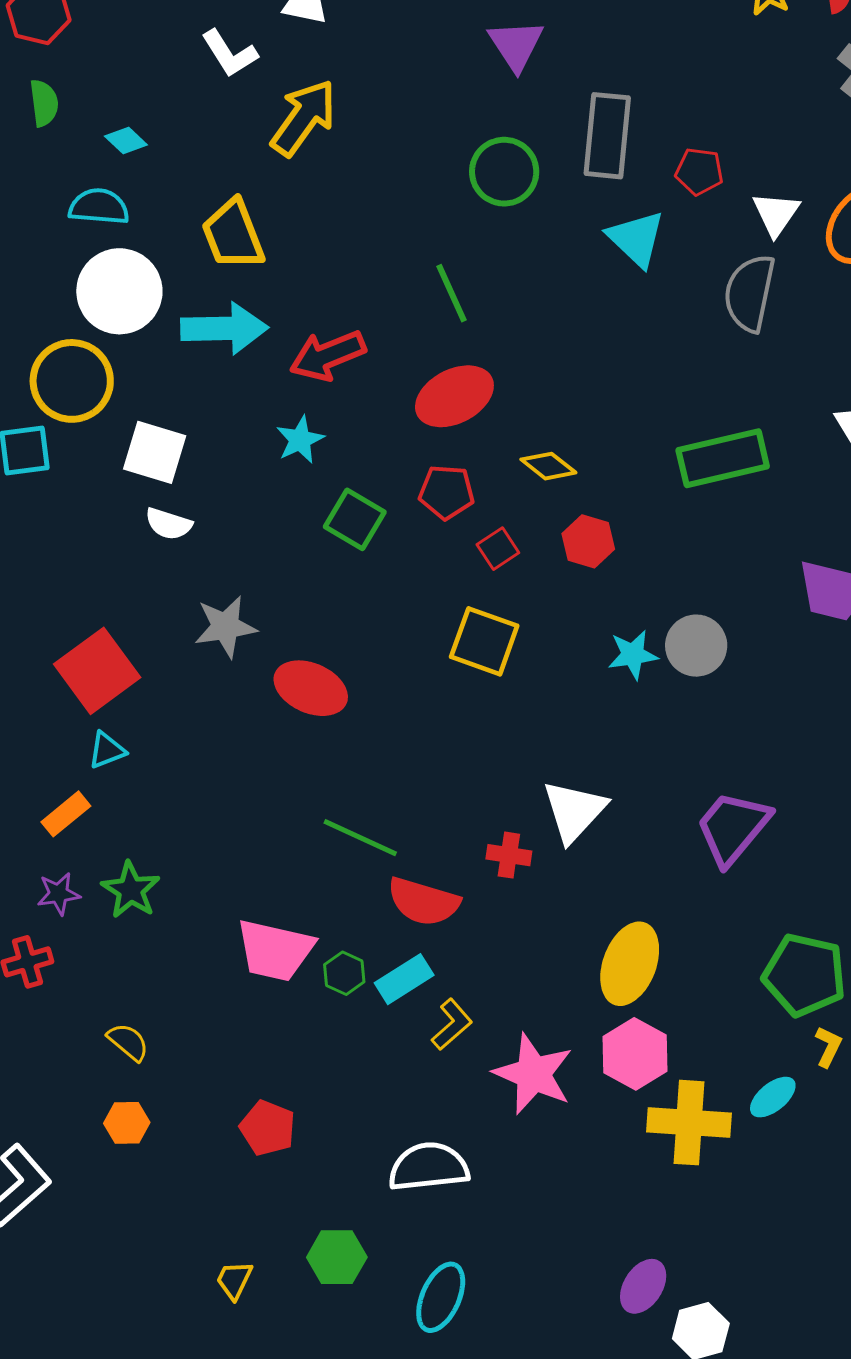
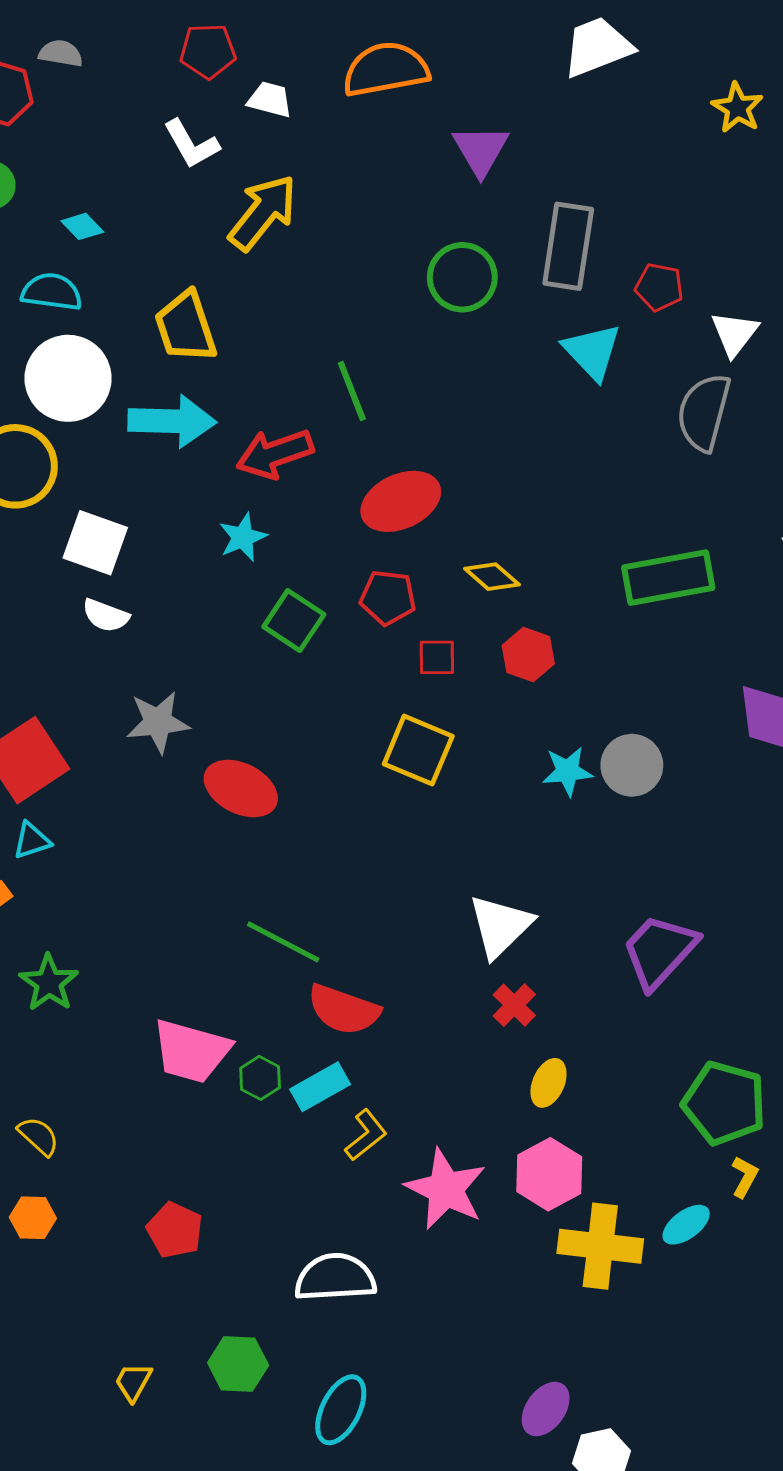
green line: (452, 293) -> (352, 391), moved
red square: (498, 549) -> (437, 657), turned 30
red cross: (509, 855) -> (514, 1005), moved, turned 33
yellow ellipse: (630, 964) -> (549, 1083), size x0.6

